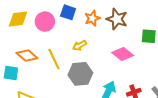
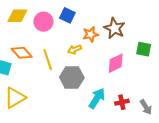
orange star: (92, 18) -> (91, 34), moved
pink diamond: (123, 54) -> (116, 63), turned -70

